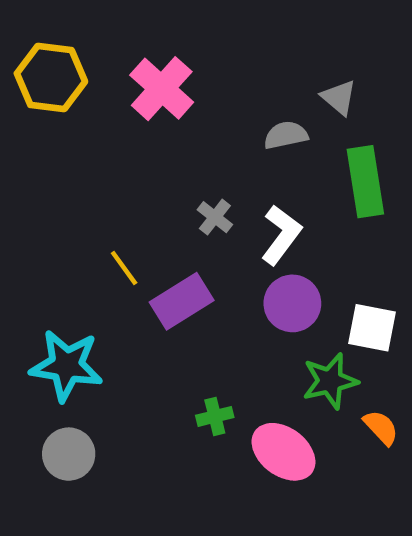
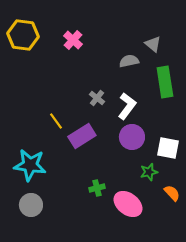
pink cross: (162, 89) -> (73, 40), size x0.7
green star: (330, 381) -> (149, 172), size x0.7

